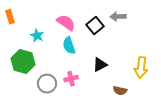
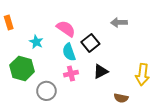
black square: (95, 26) -> (90, 43), moved
pink cross: (71, 79) -> (71, 74), moved

